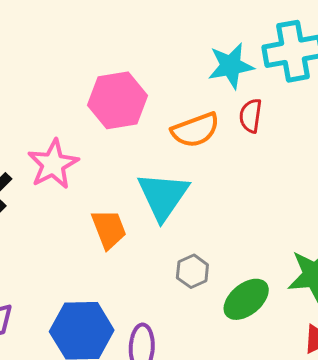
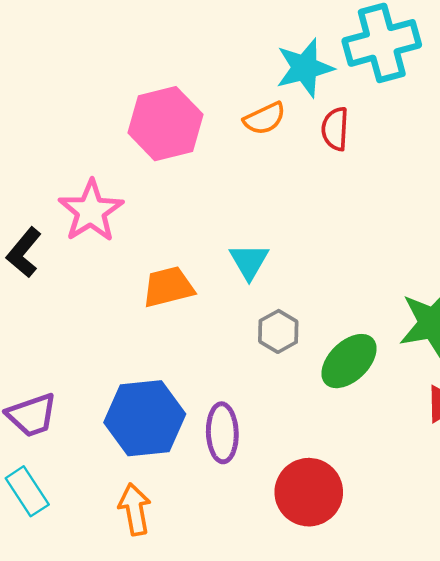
orange semicircle: (195, 130) -> (265, 118), moved, size x0.7
cyan triangle: (163, 196) -> (249, 261), moved, size x0.6
orange trapezoid: (109, 229) -> (168, 287), turned -78

